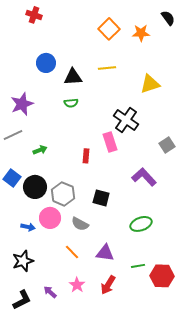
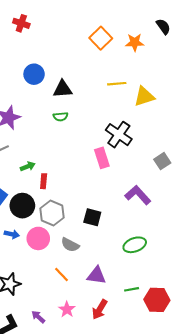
yellow line: (107, 68) -> (117, 84), moved
red rectangle: (86, 156) -> (44, 181), moved
blue arrow: (28, 227) -> (12, 234), moved

